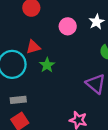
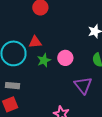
pink circle: (68, 26) -> (65, 58), moved

